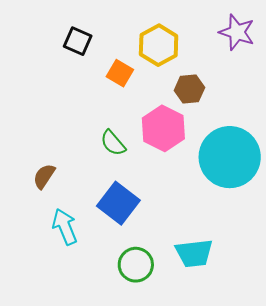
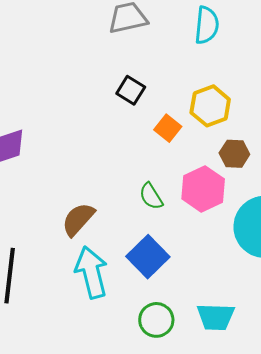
brown semicircle: (44, 176) -> (78, 219), size x1.4
cyan arrow: (65, 227) -> (91, 272), size x1.4

